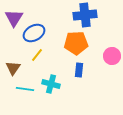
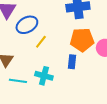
orange pentagon: (76, 43) -> (82, 40), moved
yellow line: (37, 55) -> (41, 42), moved

